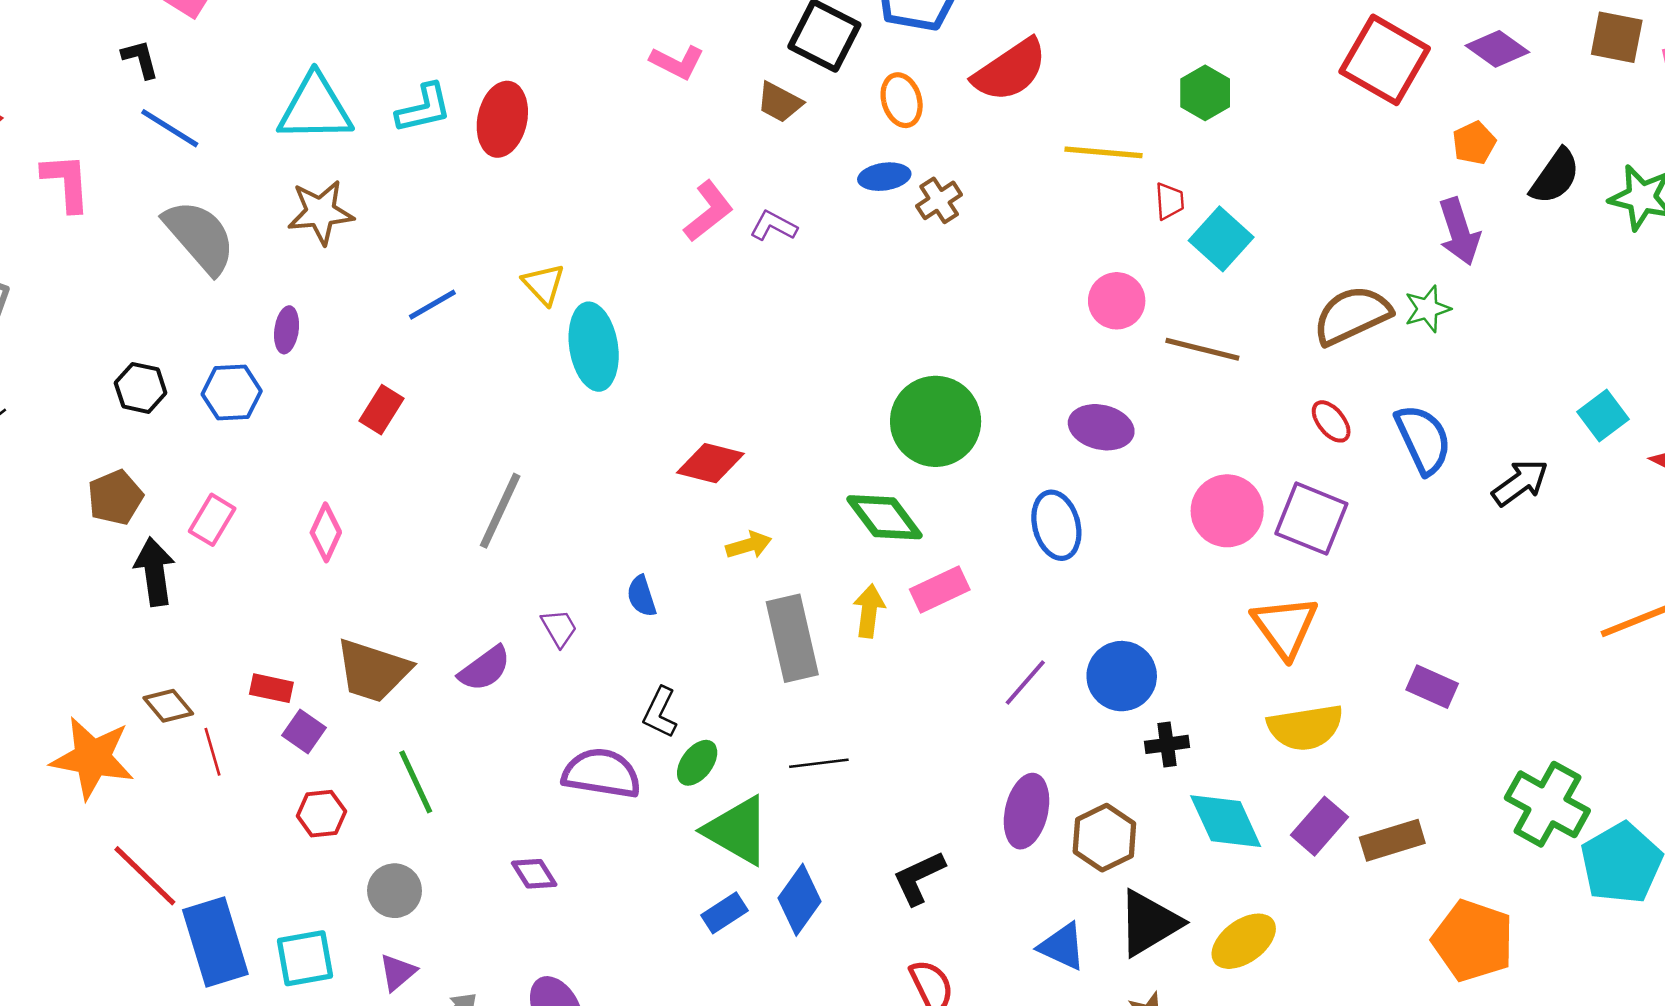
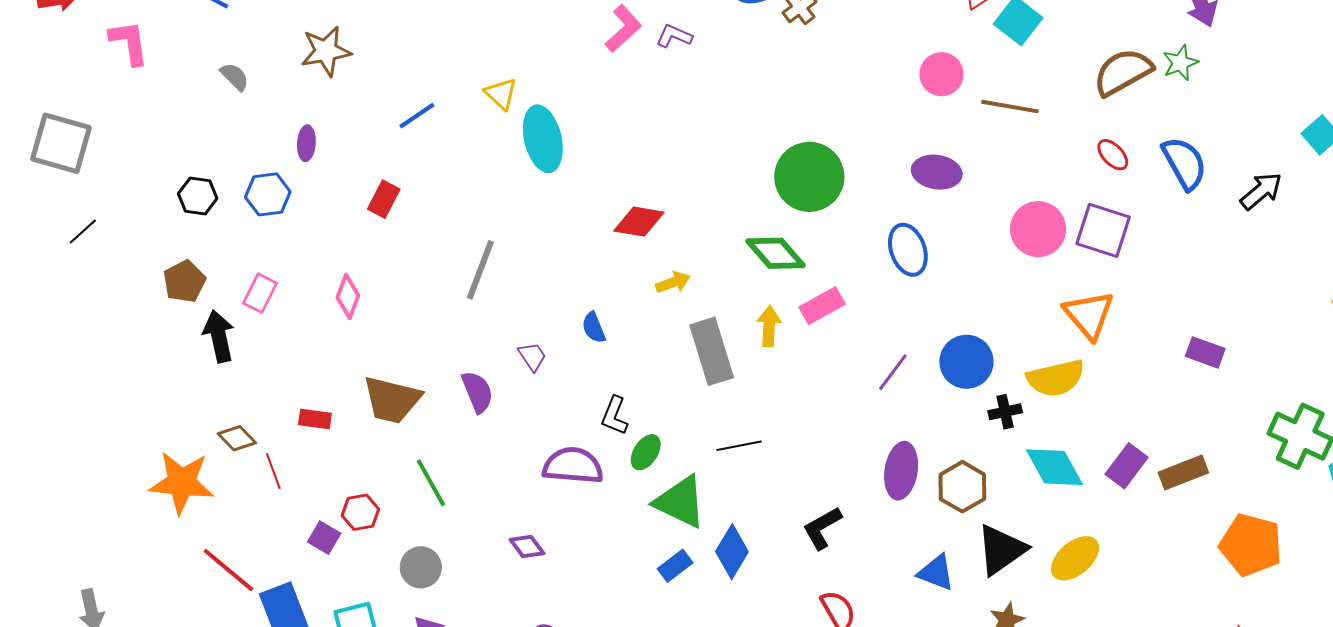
gray semicircle: (200, 237) -> (235, 77), size x0.5
purple semicircle: (485, 669) -> (477, 392), turned -72
yellow semicircle: (1305, 727) -> (1056, 378), moved
purple square: (304, 732) -> (324, 538), moved

